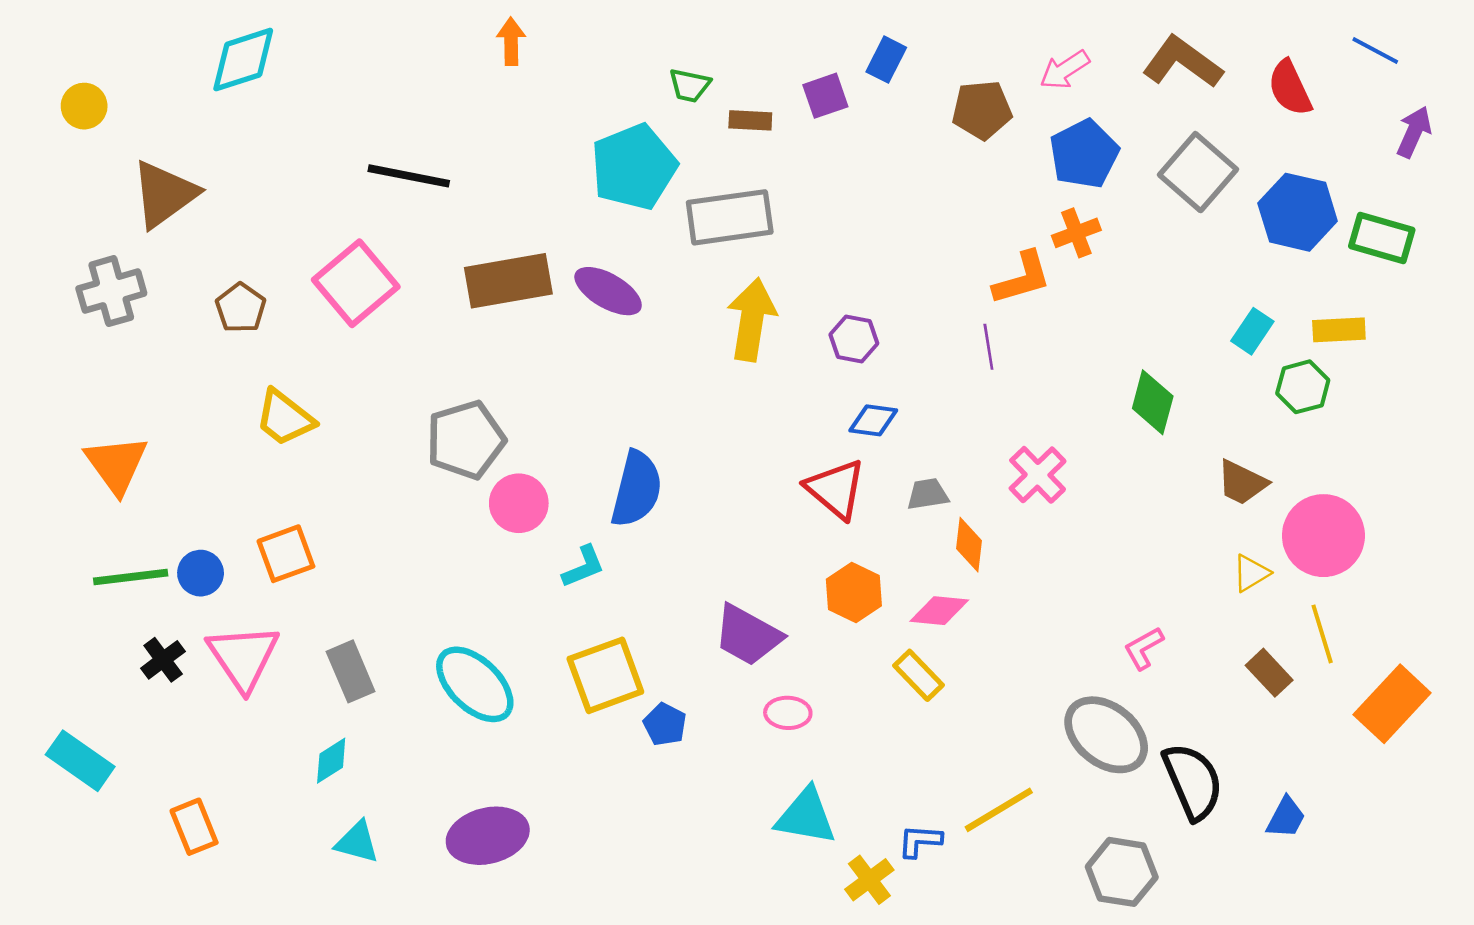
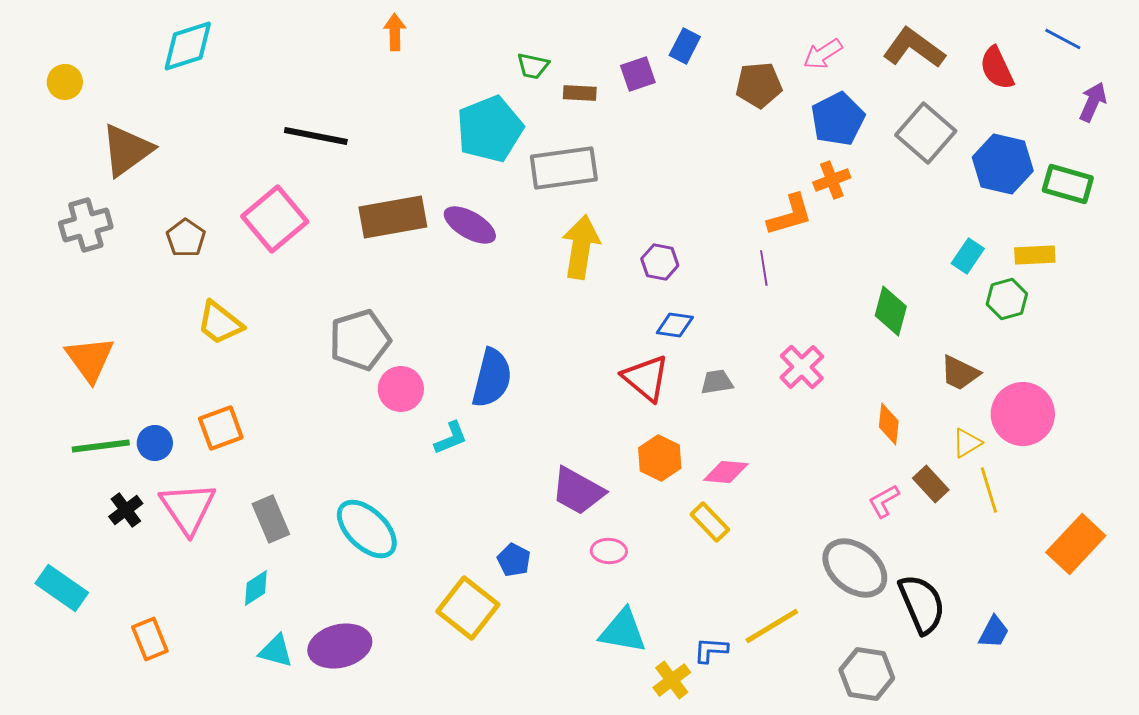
orange diamond: (969, 545) -> (889, 424), moved
yellow line: (1322, 634) -> (989, 490), moved
brown rectangle: (1269, 673) -> (931, 484), moved
yellow square: (605, 675) -> (468, 608), moved, turned -32
purple ellipse: (488, 836) -> (340, 646), moved

